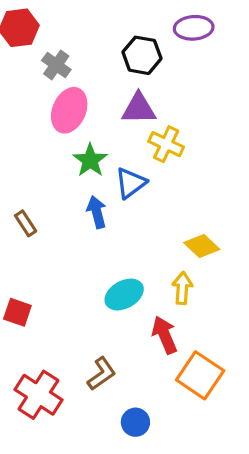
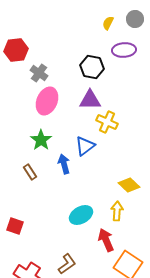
green star: (90, 160) -> (41, 140), moved
brown rectangle: (26, 223) -> (30, 172), moved

